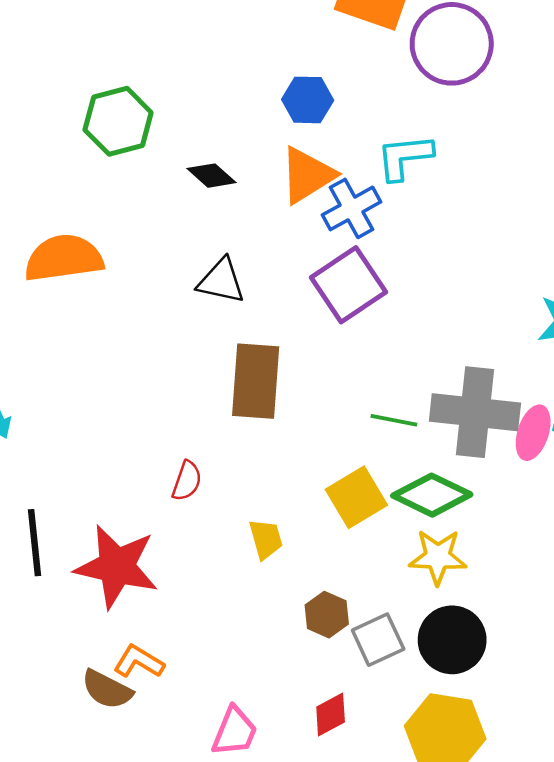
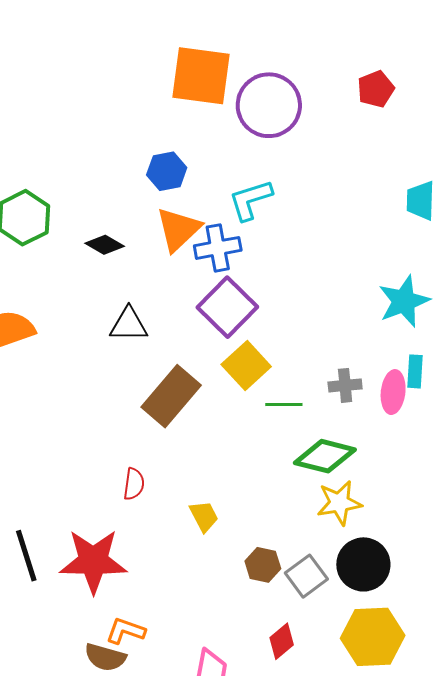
blue cross: (351, 208) -> (218, 248), turned 30
brown rectangle: (256, 381) -> (171, 396), turned 48
gray cross: (475, 412) -> (345, 385), size x0.5
yellow square: (356, 497) -> (246, 365), moved

